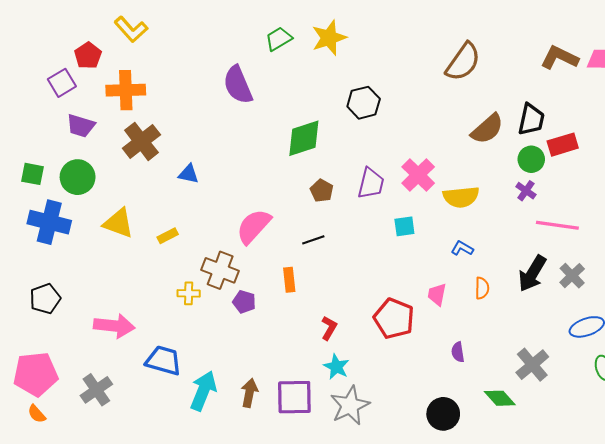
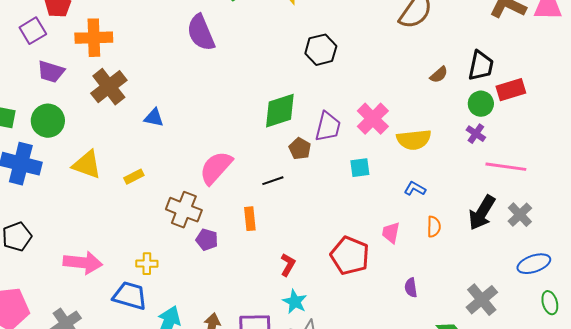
brown semicircle: (487, 129) -> (439, 75), size x0.6
green diamond: (304, 138) -> (280, 111), moved
brown pentagon: (322, 191) -> (300, 149), moved
yellow cross: (189, 293) -> (147, 264), moved

